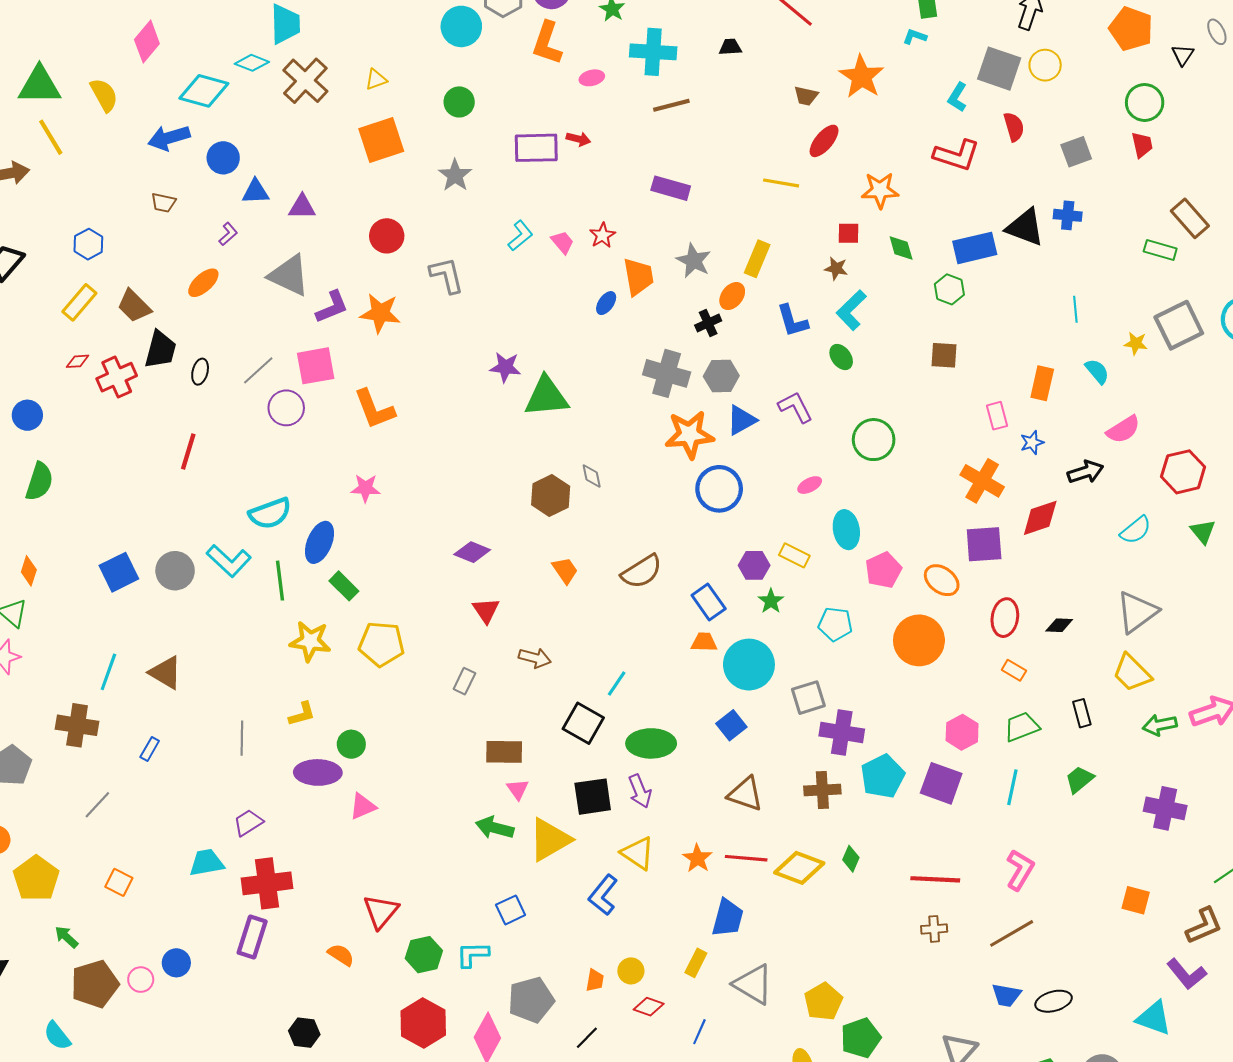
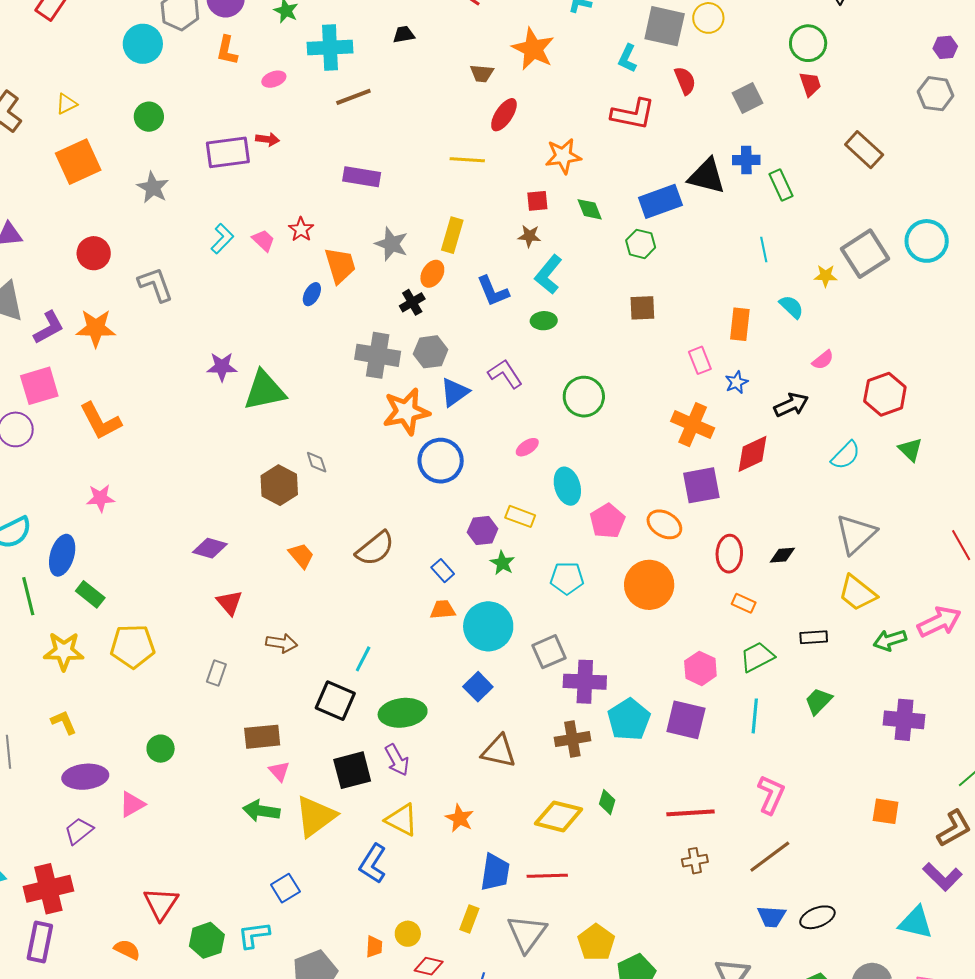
orange L-shape: (547, 43) -> (227, 50), size x0.7
green rectangle: (1160, 250) -> (781, 185), moved, turned 56
green ellipse: (841, 357) -> (544, 321), turned -50
pink semicircle: (1123, 429) -> (823, 360), size x0.7
blue rectangle: (709, 602) -> (443, 571), size x0.7
black rectangle: (1082, 713) -> (814, 637), turned -72
yellow L-shape: (302, 714) -> (64, 722), turned -92
green circle: (351, 744) -> (161, 749), moved
purple trapezoid: (248, 823) -> (79, 831), moved
red line: (746, 858) -> (547, 876), moved
gray triangle: (753, 984) -> (527, 933), turned 42

